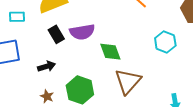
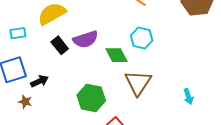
cyan hexagon: (165, 42) -> (142, 38), moved
black arrow: (47, 66) -> (39, 81), moved
brown star: (47, 96) -> (25, 102), moved

